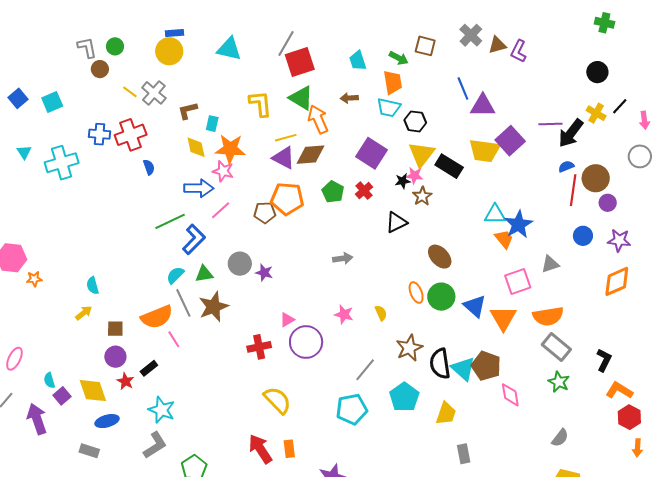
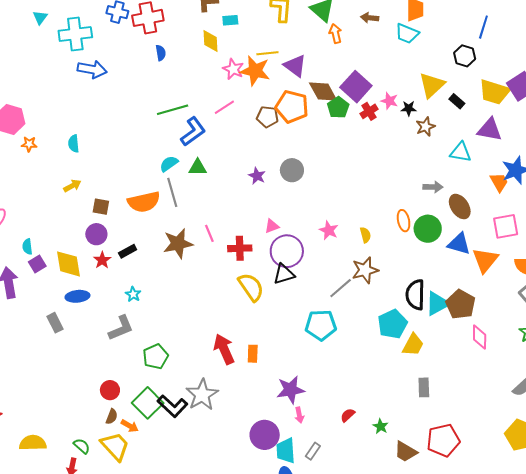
blue line: (463, 88) -> (483, 27), turned 30
purple triangle: (483, 106) -> (490, 130), moved
orange arrow: (318, 119) -> (335, 34), size x0.7
black hexagon: (415, 121) -> (465, 56), moved
cyan rectangle: (212, 124) -> (230, 20), turned 63
yellow line: (286, 138) -> (267, 53), moved
orange star: (230, 149) -> (255, 71), moved
purple square: (371, 153) -> (356, 87), moved
brown diamond: (310, 155) -> (323, 91), moved, turned 56
black rectangle: (449, 166) -> (457, 101), size x0.6
pink star: (414, 176) -> (389, 101), moved
blue arrow: (199, 188) -> (92, 69), moved
cyan triangle: (495, 214) -> (461, 152), moved
black triangle: (396, 222) -> (284, 274), moved
brown ellipse: (440, 257) -> (460, 207), moved
gray arrow: (343, 258) -> (433, 187), moved
gray circle: (240, 264) -> (292, 170), moved
cyan semicircle: (93, 286) -> (74, 144), moved
blue triangle: (475, 306) -> (459, 244), turned -35
brown star: (214, 307) -> (178, 243), moved
pink line: (174, 339) -> (209, 233), moved
brown star: (409, 348) -> (365, 270), moved
cyan triangle: (463, 369) -> (437, 303), turned 40
cyan pentagon: (404, 397) -> (392, 324), moved
yellow semicircle: (277, 400) -> (251, 287), moved
cyan star: (162, 410) -> (133, 294), size x0.6
gray rectangle: (89, 451) -> (55, 323), turned 36

